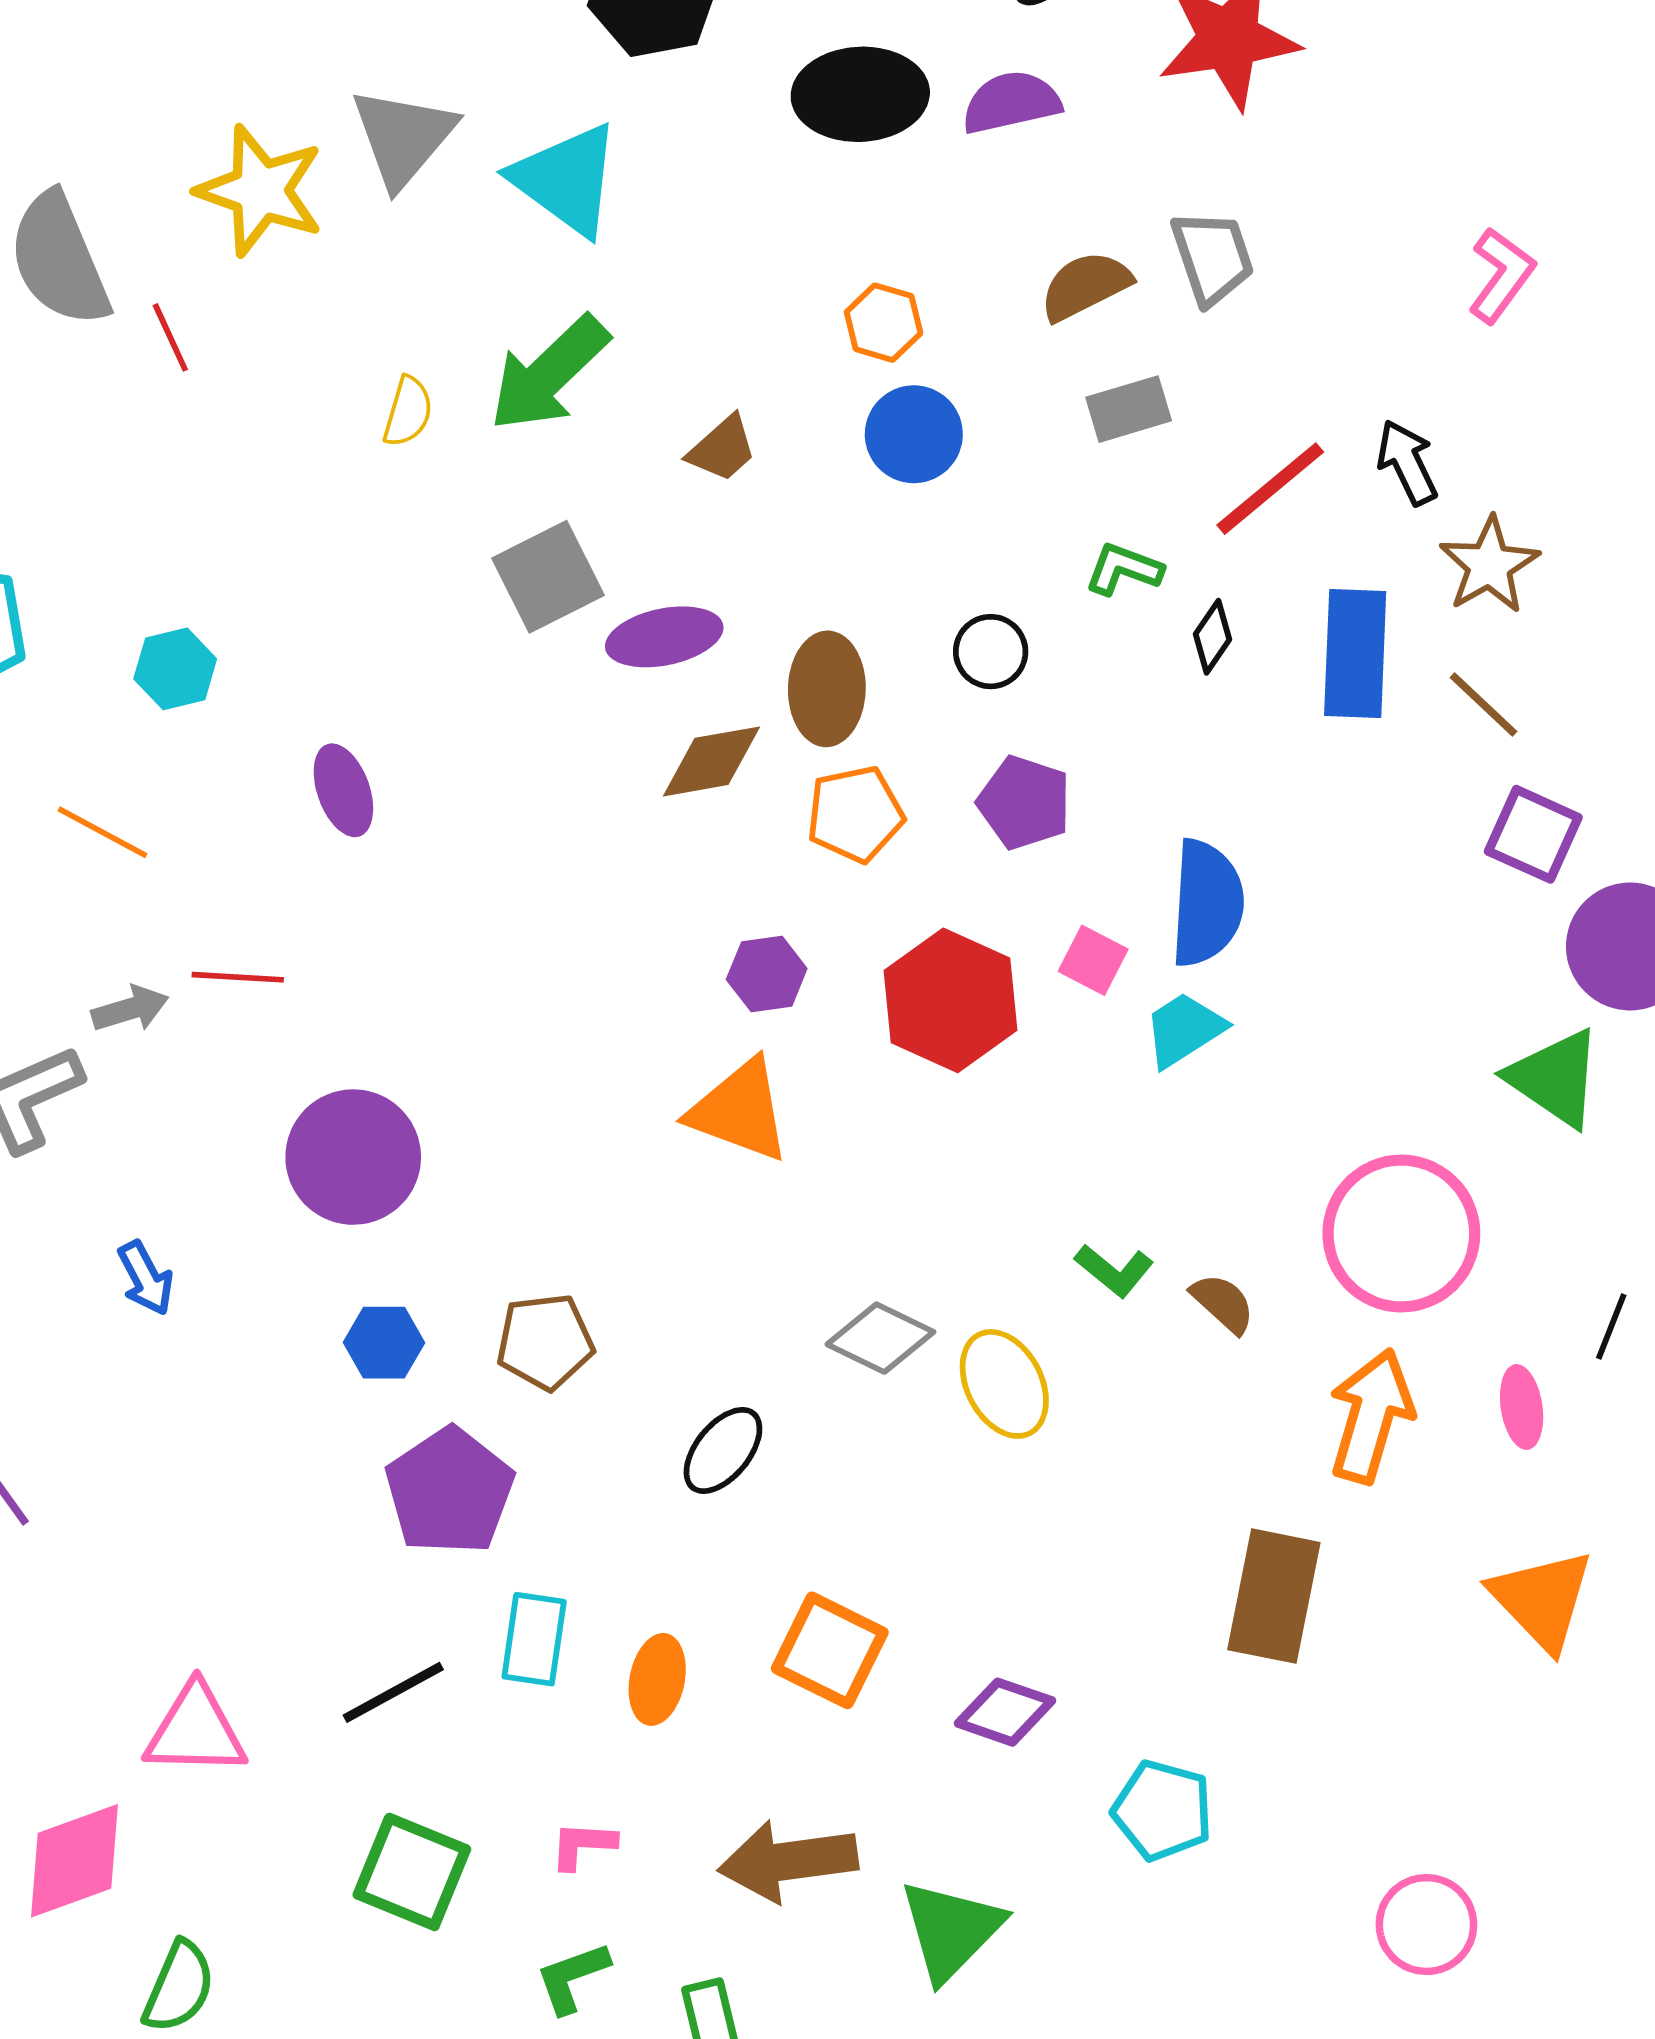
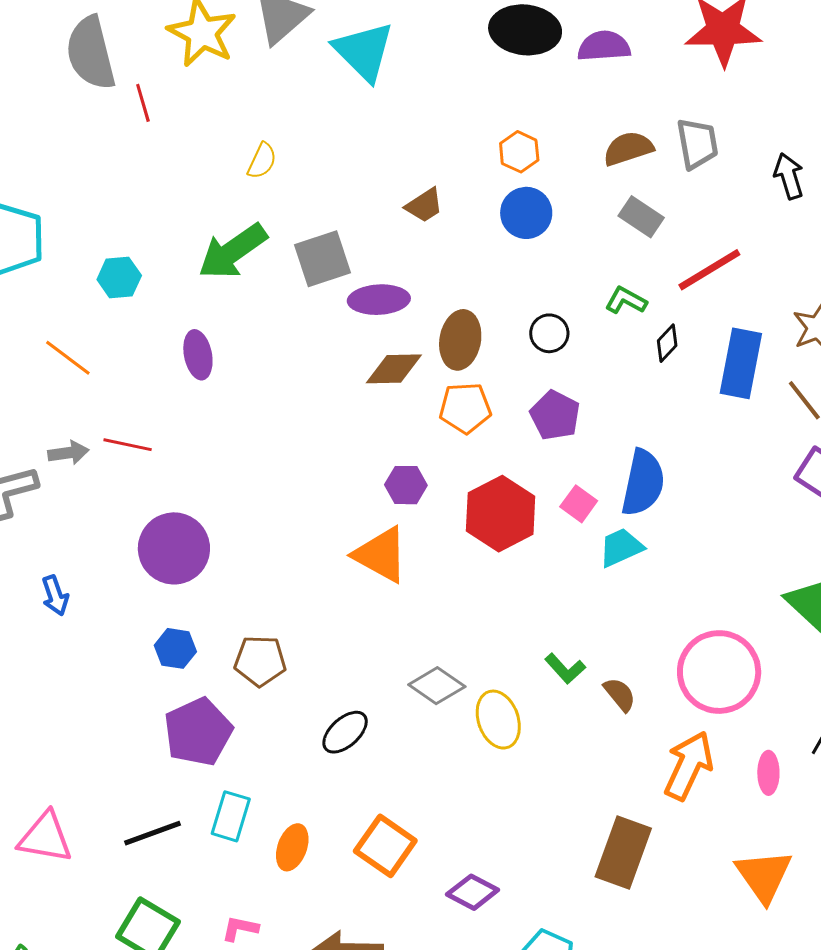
green arrow: (549, 374) -> (233, 251), moved
gray rectangle: (1129, 409) -> (641, 217), turned 42
black arrow: (1407, 462) -> (789, 176), moved

